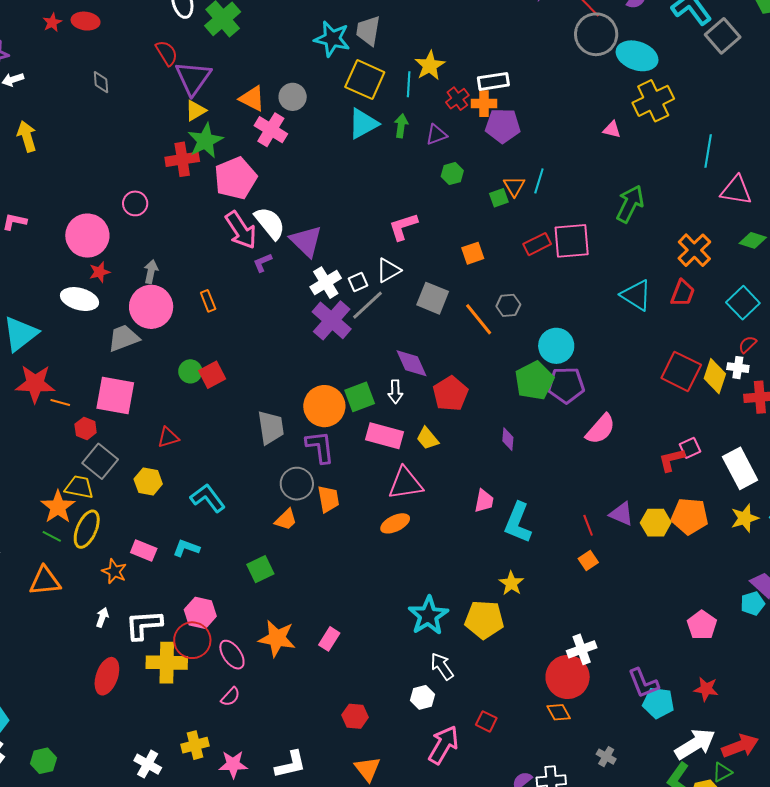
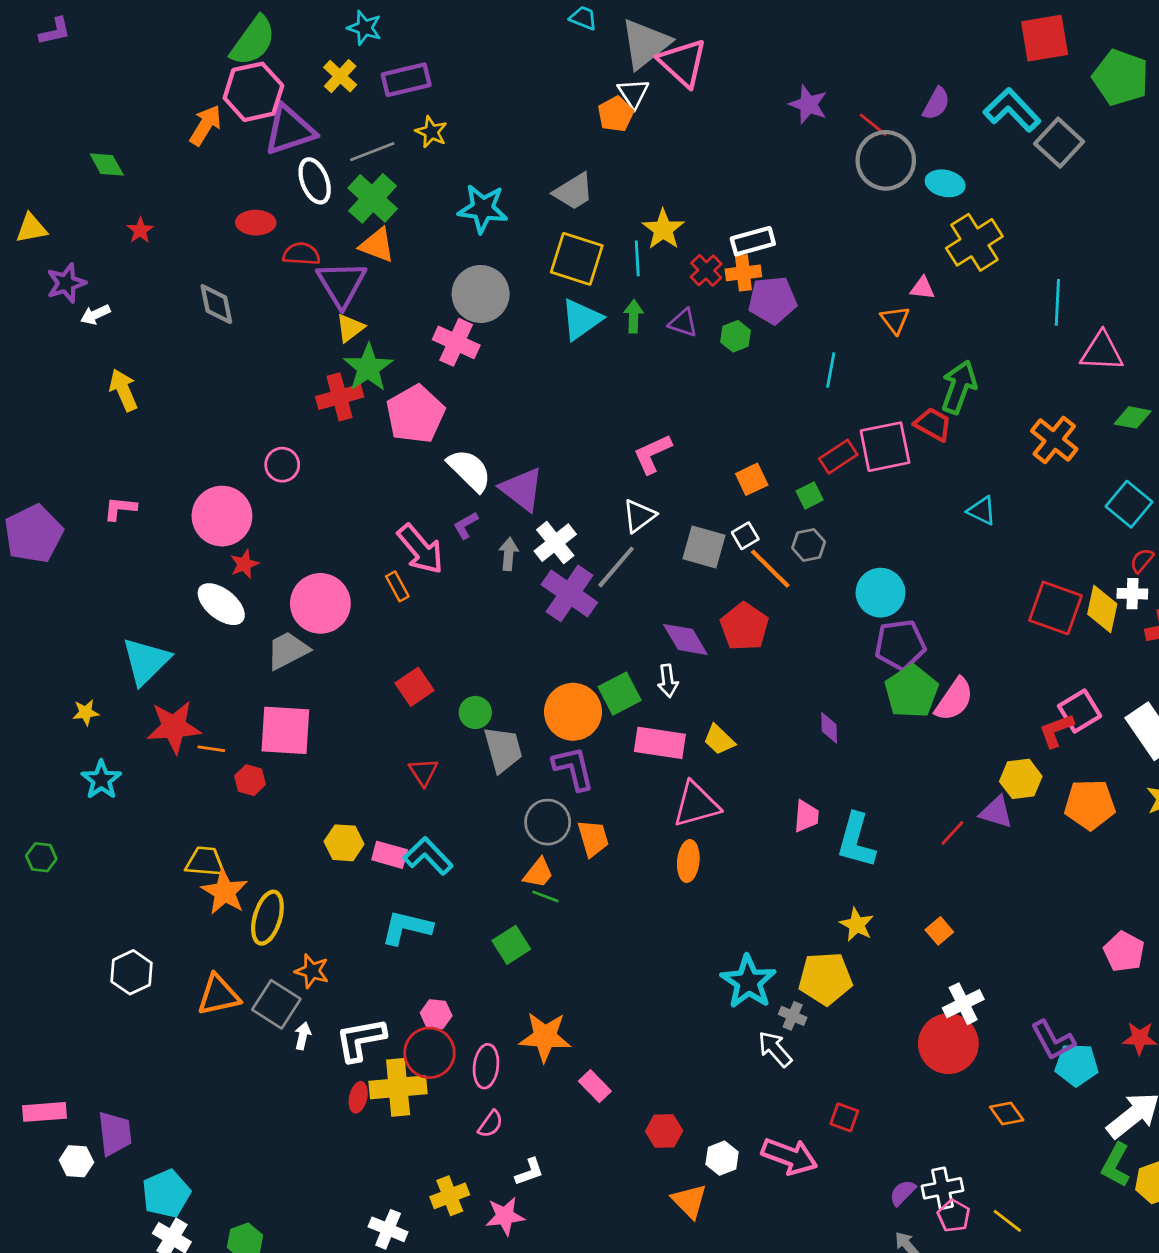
red ellipse: (86, 21) -> (256, 223), moved
gray trapezoid: (368, 31) -> (573, 191), turned -124
cyan star: (332, 39) -> (483, 209), moved
red semicircle: (167, 53) -> (301, 254), turned -48
cyan ellipse: (637, 56) -> (945, 183), size x0.7
gray diamond: (101, 82) -> (216, 304), size x1.4
gray circle: (293, 97) -> (481, 294), size x1.5
orange triangle: (252, 98) -> (377, 245), moved
purple triangle: (436, 135) -> (683, 323), turned 45
green hexagon: (452, 174) -> (736, 336), moved
orange triangle: (514, 186) -> (895, 320), moved
green square: (499, 198) -> (810, 495), moved
pink arrow: (241, 230) -> (420, 549), moved
gray arrow: (151, 272) -> (509, 554), moved
white square: (358, 282) -> (745, 536), moved
red trapezoid: (683, 293) -> (933, 424), moved, turned -76
cyan triangle: (636, 295) -> (982, 511), size x0.7
white ellipse: (79, 299) -> (221, 604), turned 30
green circle: (190, 371) -> (475, 712), moved
green pentagon: (534, 381) -> (911, 692), moved
red pentagon: (450, 394) -> (744, 627), moved
red triangle: (168, 437) -> (423, 772), moved, turned -40
pink square: (690, 448) -> (1080, 711), size x1.4
gray square: (100, 461) -> (276, 1004), moved
yellow trapezoid: (79, 487) -> (205, 862), moved
orange ellipse: (395, 523) -> (688, 861), turned -52
yellow hexagon: (656, 523) -> (1021, 779), moved
red line: (588, 525) -> (952, 833), turned 70
green line: (52, 536) -> (545, 896), moved
cyan L-shape: (186, 548) -> (407, 928), size x1.4
pink rectangle: (144, 550) -> (390, 855), moved
orange square: (588, 560) -> (939, 931), moved
pink hexagon: (200, 613) -> (436, 1014), size x0.7
pink rectangle: (329, 639) -> (595, 1086), moved, turned -70
pink ellipse: (232, 655) -> (486, 1066), turned 48
red ellipse: (107, 676) -> (358, 1097), moved, size x0.6
white hexagon: (422, 697) -> (722, 1158), moved
orange diamond: (559, 712) -> (1007, 1113), moved
pink arrow: (443, 745) -> (789, 1156), turned 87
gray cross: (606, 757) -> (793, 1016), moved
white L-shape: (290, 765) -> (529, 1172), moved, size x0.7

